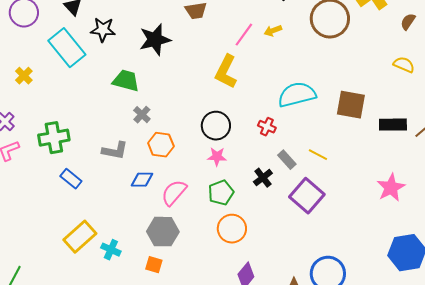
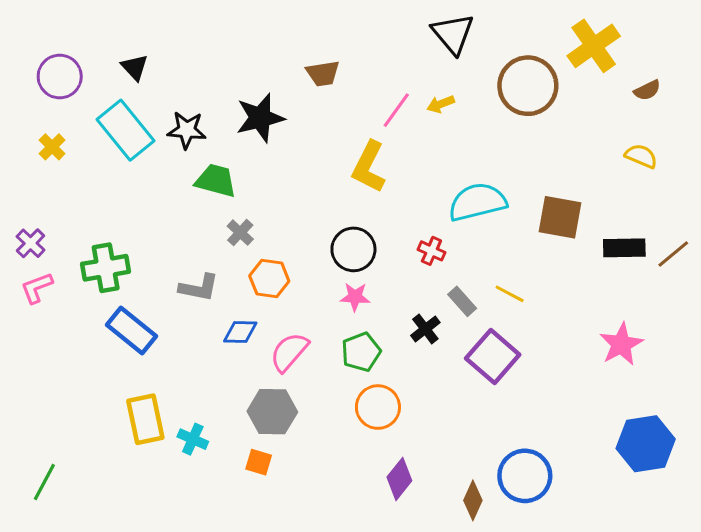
brown semicircle: (408, 22) -> (647, 90), turned -150
black star: (103, 30) -> (187, 130), moved
yellow cross: (24, 76) -> (52, 147), moved
blue rectangle: (71, 179) -> (132, 331), size x1.5
yellow rectangle: (80, 237) -> (145, 419), turned -60

